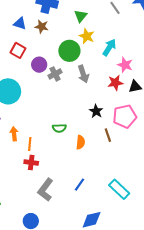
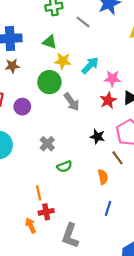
green triangle: (81, 16) -> (50, 42), turned -32
cyan arrow: (109, 47) -> (90, 65), turned 30
gray cross: (55, 74) -> (47, 144), moved
orange arrow: (14, 134) -> (31, 225), moved
orange semicircle: (81, 142) -> (103, 177), moved
blue line: (79, 185) -> (108, 208), moved

